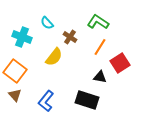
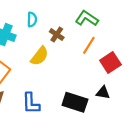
cyan semicircle: (47, 23) -> (32, 19), turned -136
black triangle: (100, 77) -> (103, 93), moved
blue L-shape: (46, 101) -> (31, 103), turned -40

